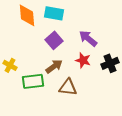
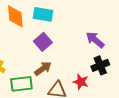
purple arrow: (88, 38) -> (95, 40), moved
red star: (83, 60) -> (81, 82), moved

